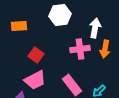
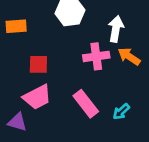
orange arrow: (105, 49) -> (129, 56), turned 114
red square: (36, 55) -> (38, 64), turned -35

